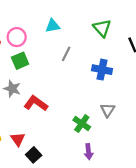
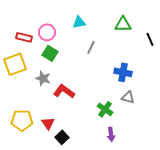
green triangle: (102, 28) -> (123, 24), turned -48
green square: (20, 61) -> (50, 53), turned -35
blue cross: (102, 70) -> (123, 72), moved
gray triangle: (108, 110) -> (128, 97), turned -48

